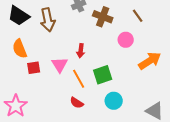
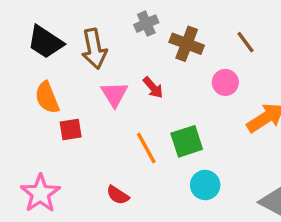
red arrow: (81, 51) -> (153, 87), moved, turned -48
pink triangle: (60, 65) -> (114, 94), moved
red semicircle: (77, 103) -> (118, 195), moved

